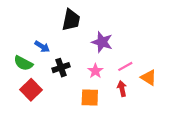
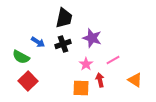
black cross: (61, 68) -> (63, 44), moved
orange triangle: (149, 78) -> (135, 80), moved
red arrow: (122, 89) -> (100, 80), moved

